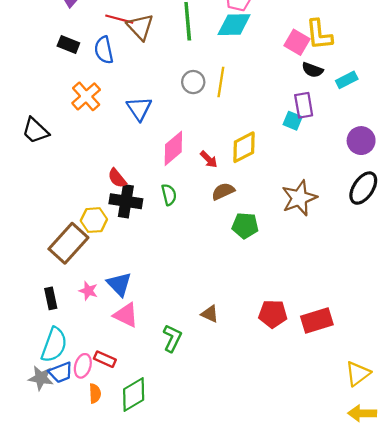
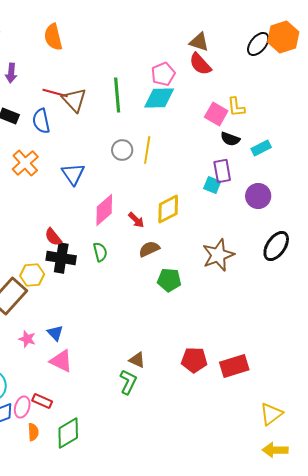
yellow L-shape: (319, 35) -> (236, 107), size x0.7
purple circle: (361, 141) -> (258, 196), moved
blue triangle: (119, 284) -> (55, 333), size x0.7
green L-shape: (172, 338) -> (128, 382), moved

